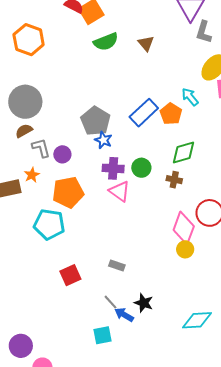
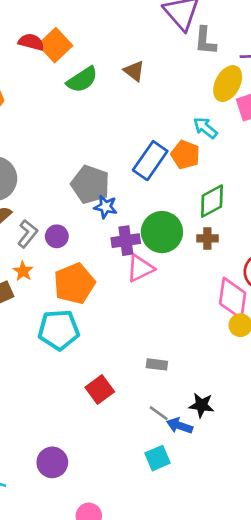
gray L-shape: (41, 148) -> (28, 234), turned 65
green circle: (141, 168) -> (162, 232), size x1.6
pink triangle: (120, 191) -> (140, 268), turned -50
purple circle: (21, 346) -> (52, 462), moved

